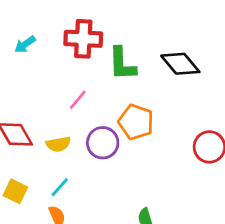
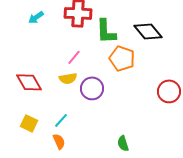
orange pentagon: (136, 122) -> (122, 58), moved
yellow semicircle: (58, 144) -> (68, 78), moved

